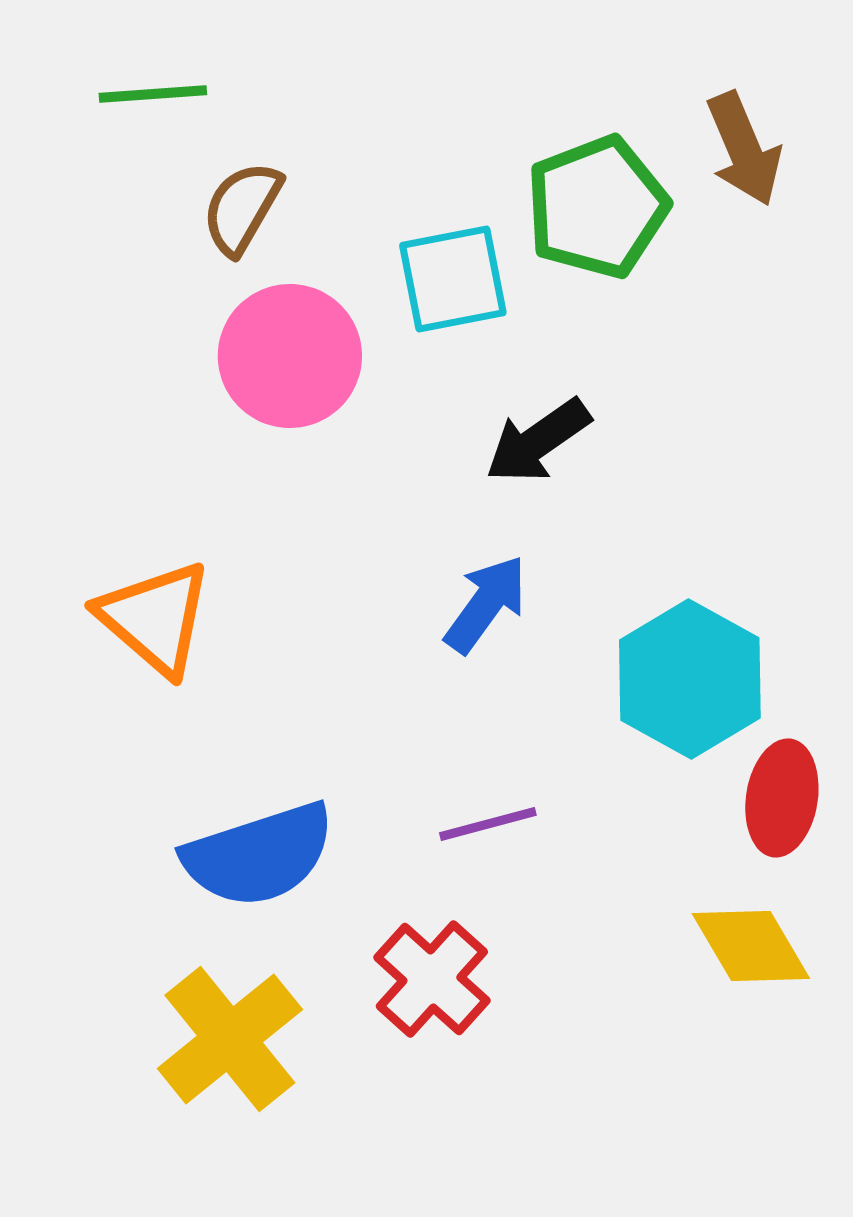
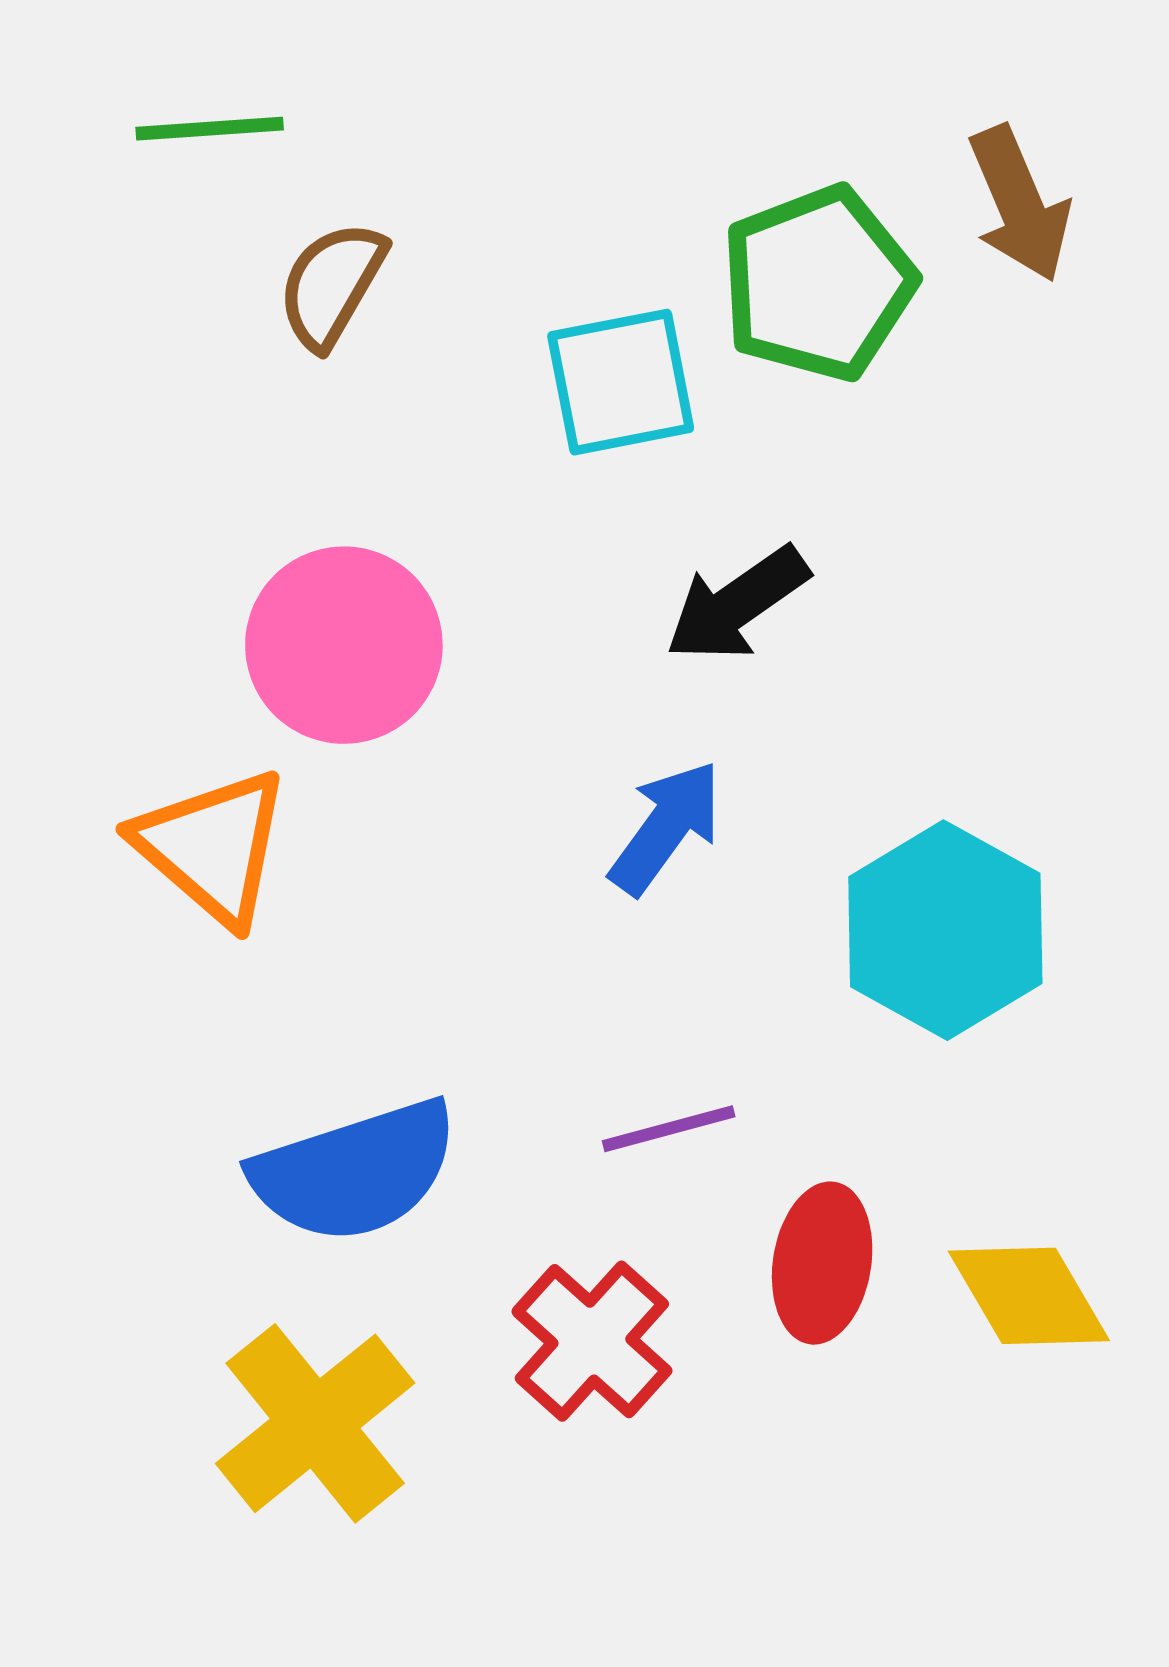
pink circle: (290, 356) -> (344, 645), moved
red ellipse: (782, 798) -> (822, 1263), moved

